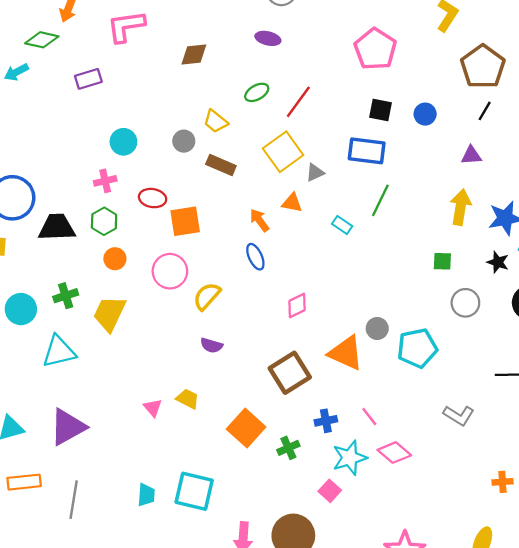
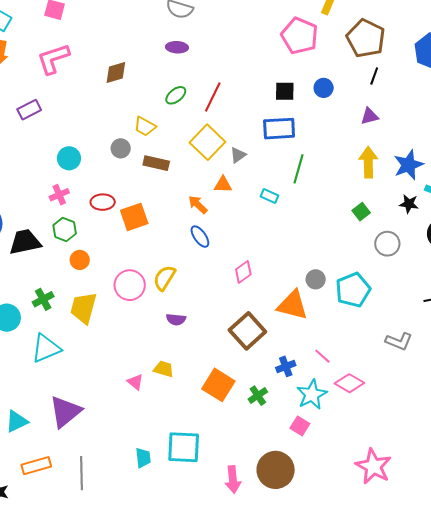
pink pentagon: (375, 49) -> (300, 36), moved
green square: (442, 261) -> (361, 212), turned -30
pink circle: (170, 271) -> (130, 285), moved

